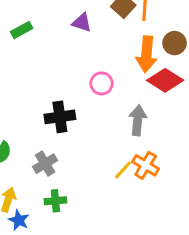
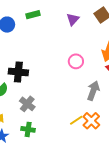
purple triangle: (82, 23) -> (73, 19), turned 40
black cross: (60, 117) -> (18, 72), moved
gray cross: (45, 164) -> (27, 104), turned -35

